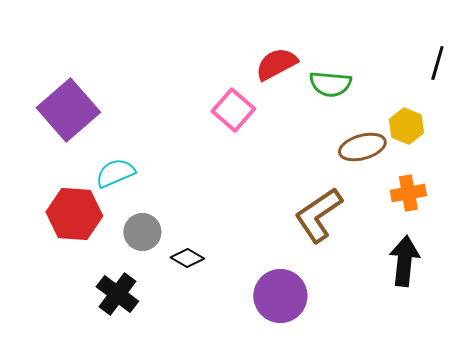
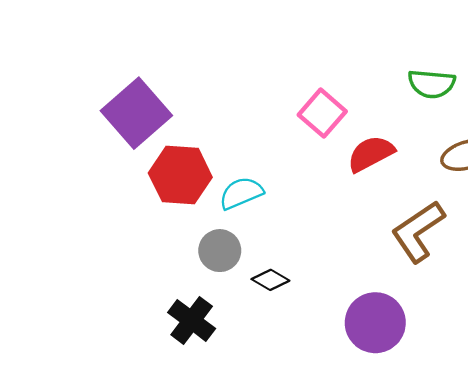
red semicircle: (276, 64) -> (371, 154), moved
cyan semicircle: (115, 173) -> (241, 193), moved
red hexagon: (74, 214) -> (180, 175), moved

